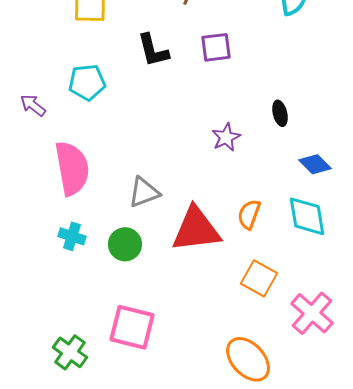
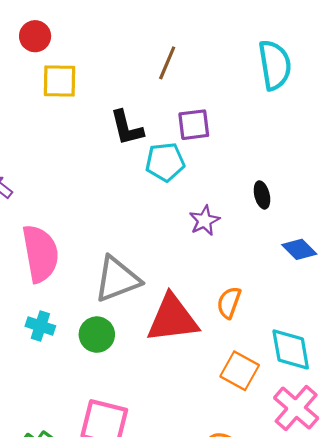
cyan pentagon: (87, 82) -> (165, 162), moved
gray triangle: (144, 192) -> (117, 279), size x1.4
cyan diamond: (307, 216) -> (291, 349), moved

